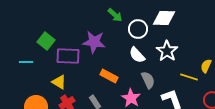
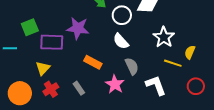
green square: (46, 41) -> (30, 27), turned 30
white star: (167, 51) -> (164, 37), moved
yellow triangle: (59, 82) -> (43, 68), turned 42

